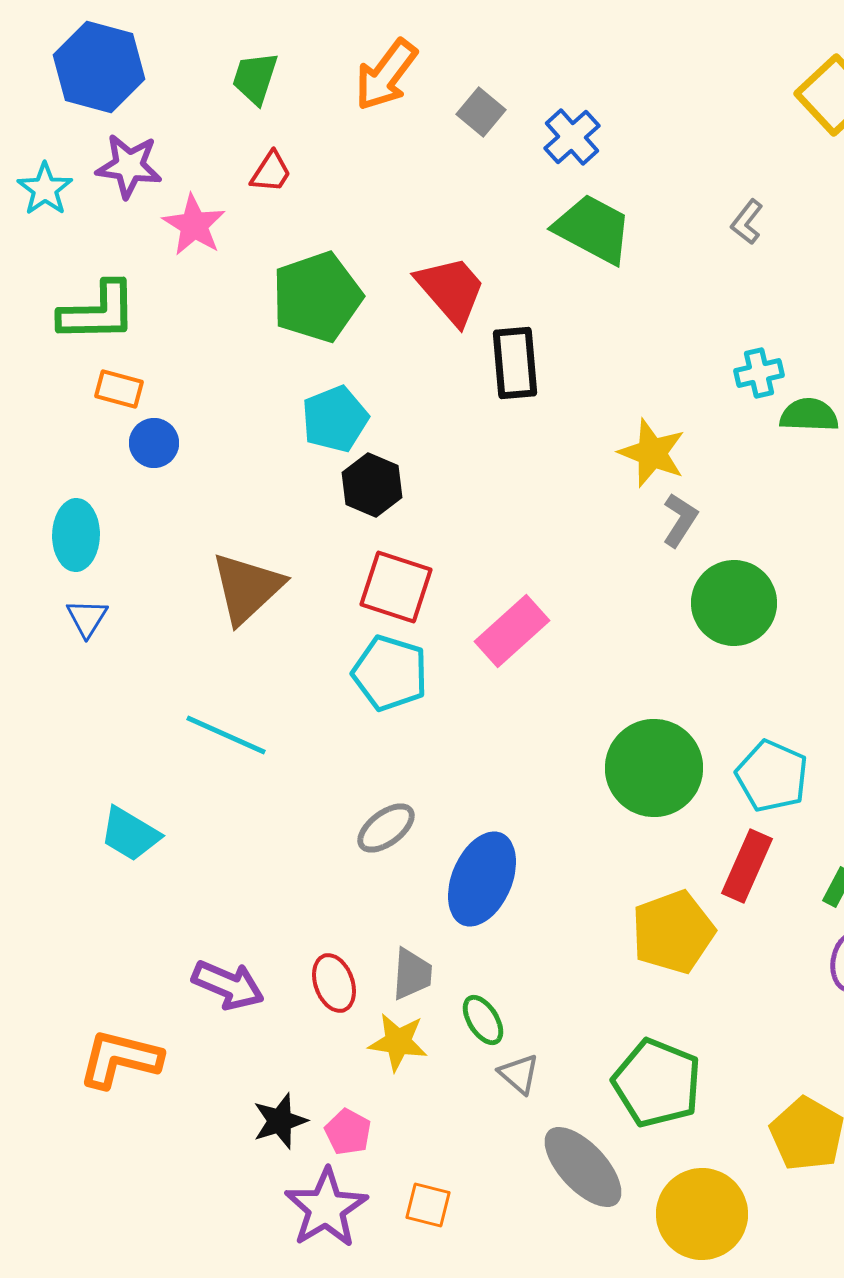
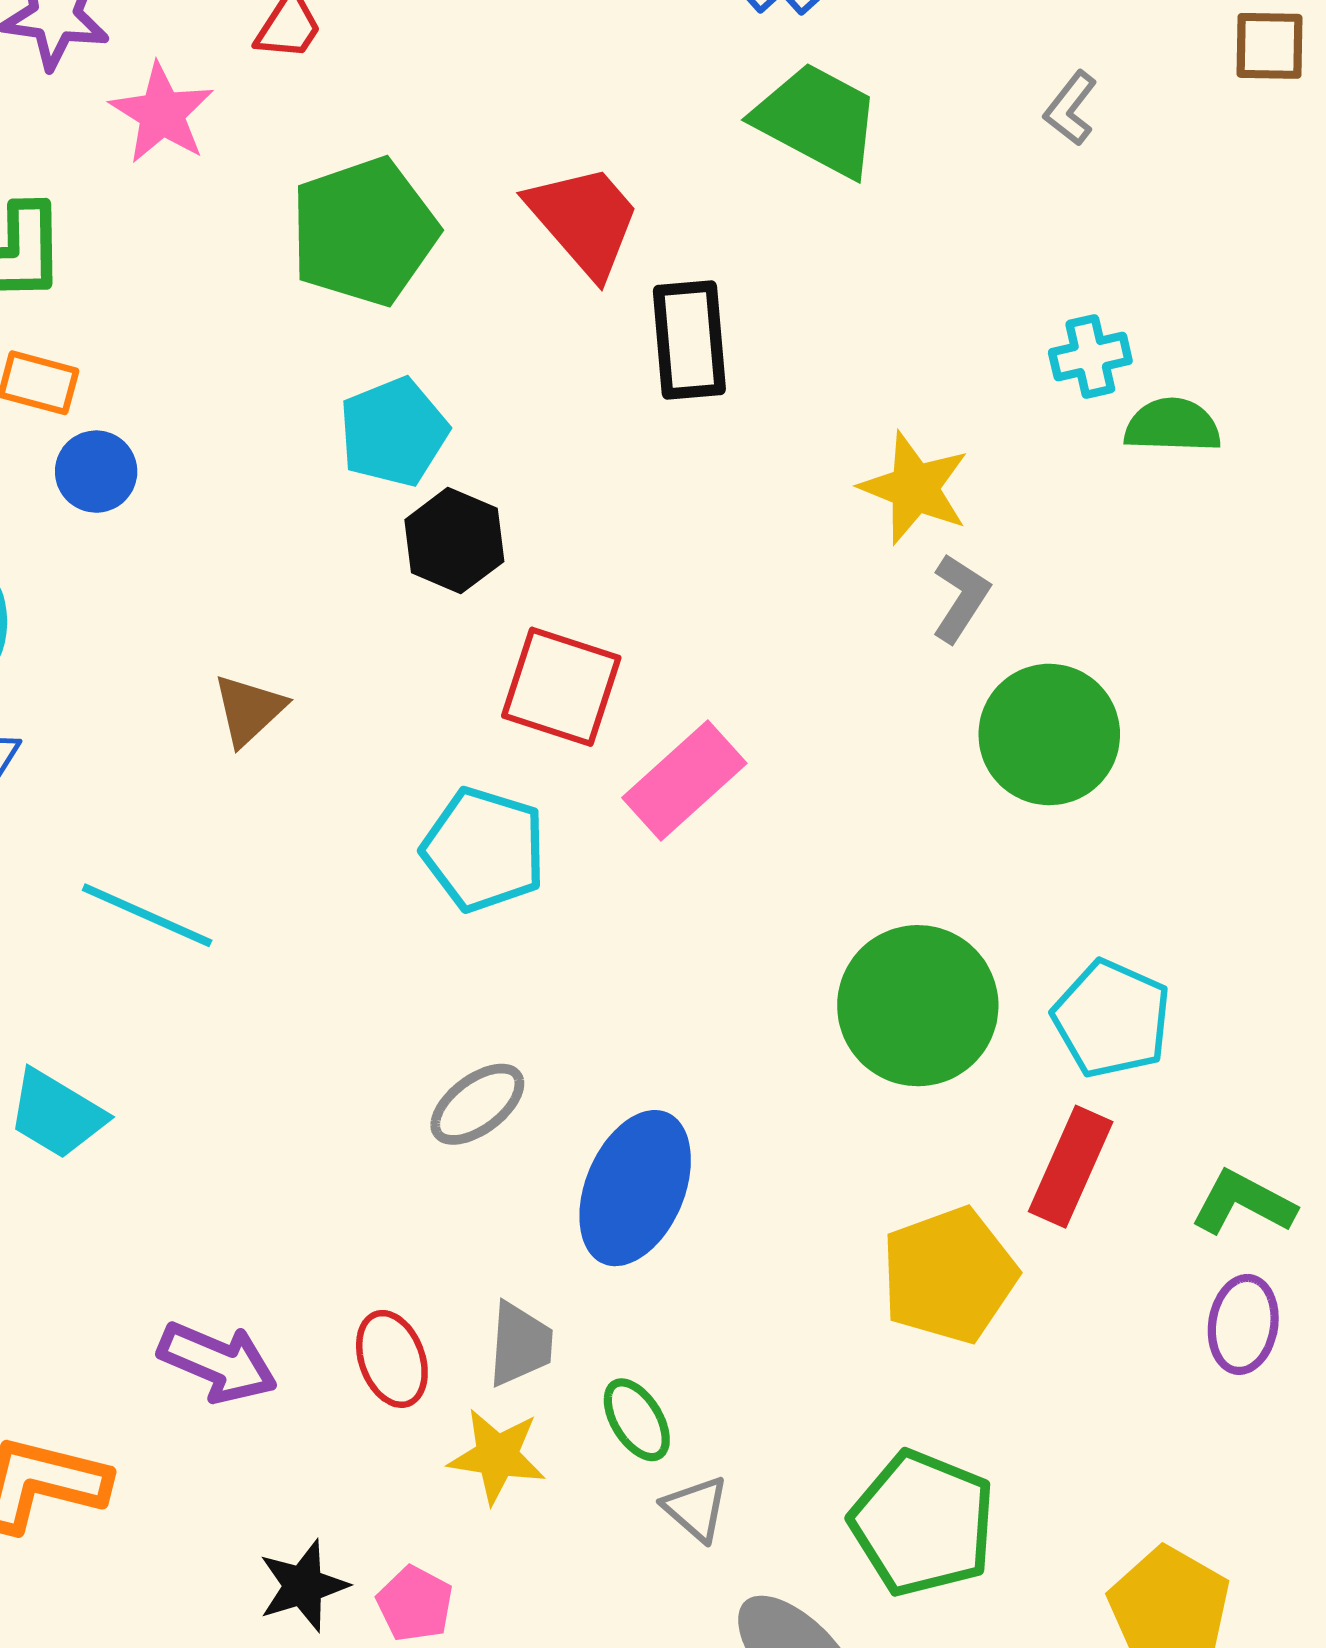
red square: (396, 587) -> (561, 687), moved
brown triangle: (247, 588) -> (249, 710), size x0.6
cyan line: (226, 735) -> (147, 915), moved

